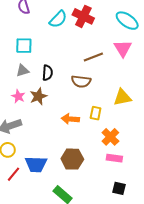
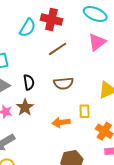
pink triangle: (123, 48) -> (97, 42), turned 36
brown line: (93, 57) -> (58, 49), moved

